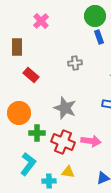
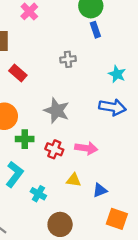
red cross: (63, 142) -> (54, 149), size x0.7
yellow triangle: (68, 172) -> (74, 180), moved
cyan cross: (49, 181) -> (38, 194), turned 32

